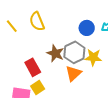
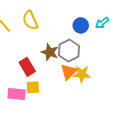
yellow star: (93, 57) -> (82, 74), moved
yellow square: (38, 88) -> (33, 87), turned 32

